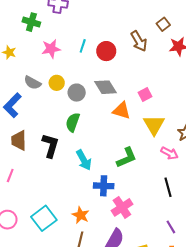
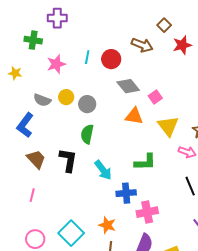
brown arrow: (139, 41) -> (142, 45), turned -30
gray diamond: (106, 87) -> (128, 86), moved
brown trapezoid: (19, 140) -> (36, 159), turned 145
green L-shape: (127, 158) -> (145, 162), turned 30
pink cross: (122, 207) -> (147, 212), turned 30

